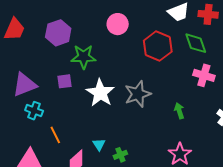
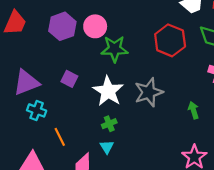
pink circle: (118, 24) -> (95, 26), moved
green star: (83, 57) -> (114, 49), moved
purple square: (65, 81) -> (69, 79), turned 35
green cross: (120, 155) -> (109, 124), moved

